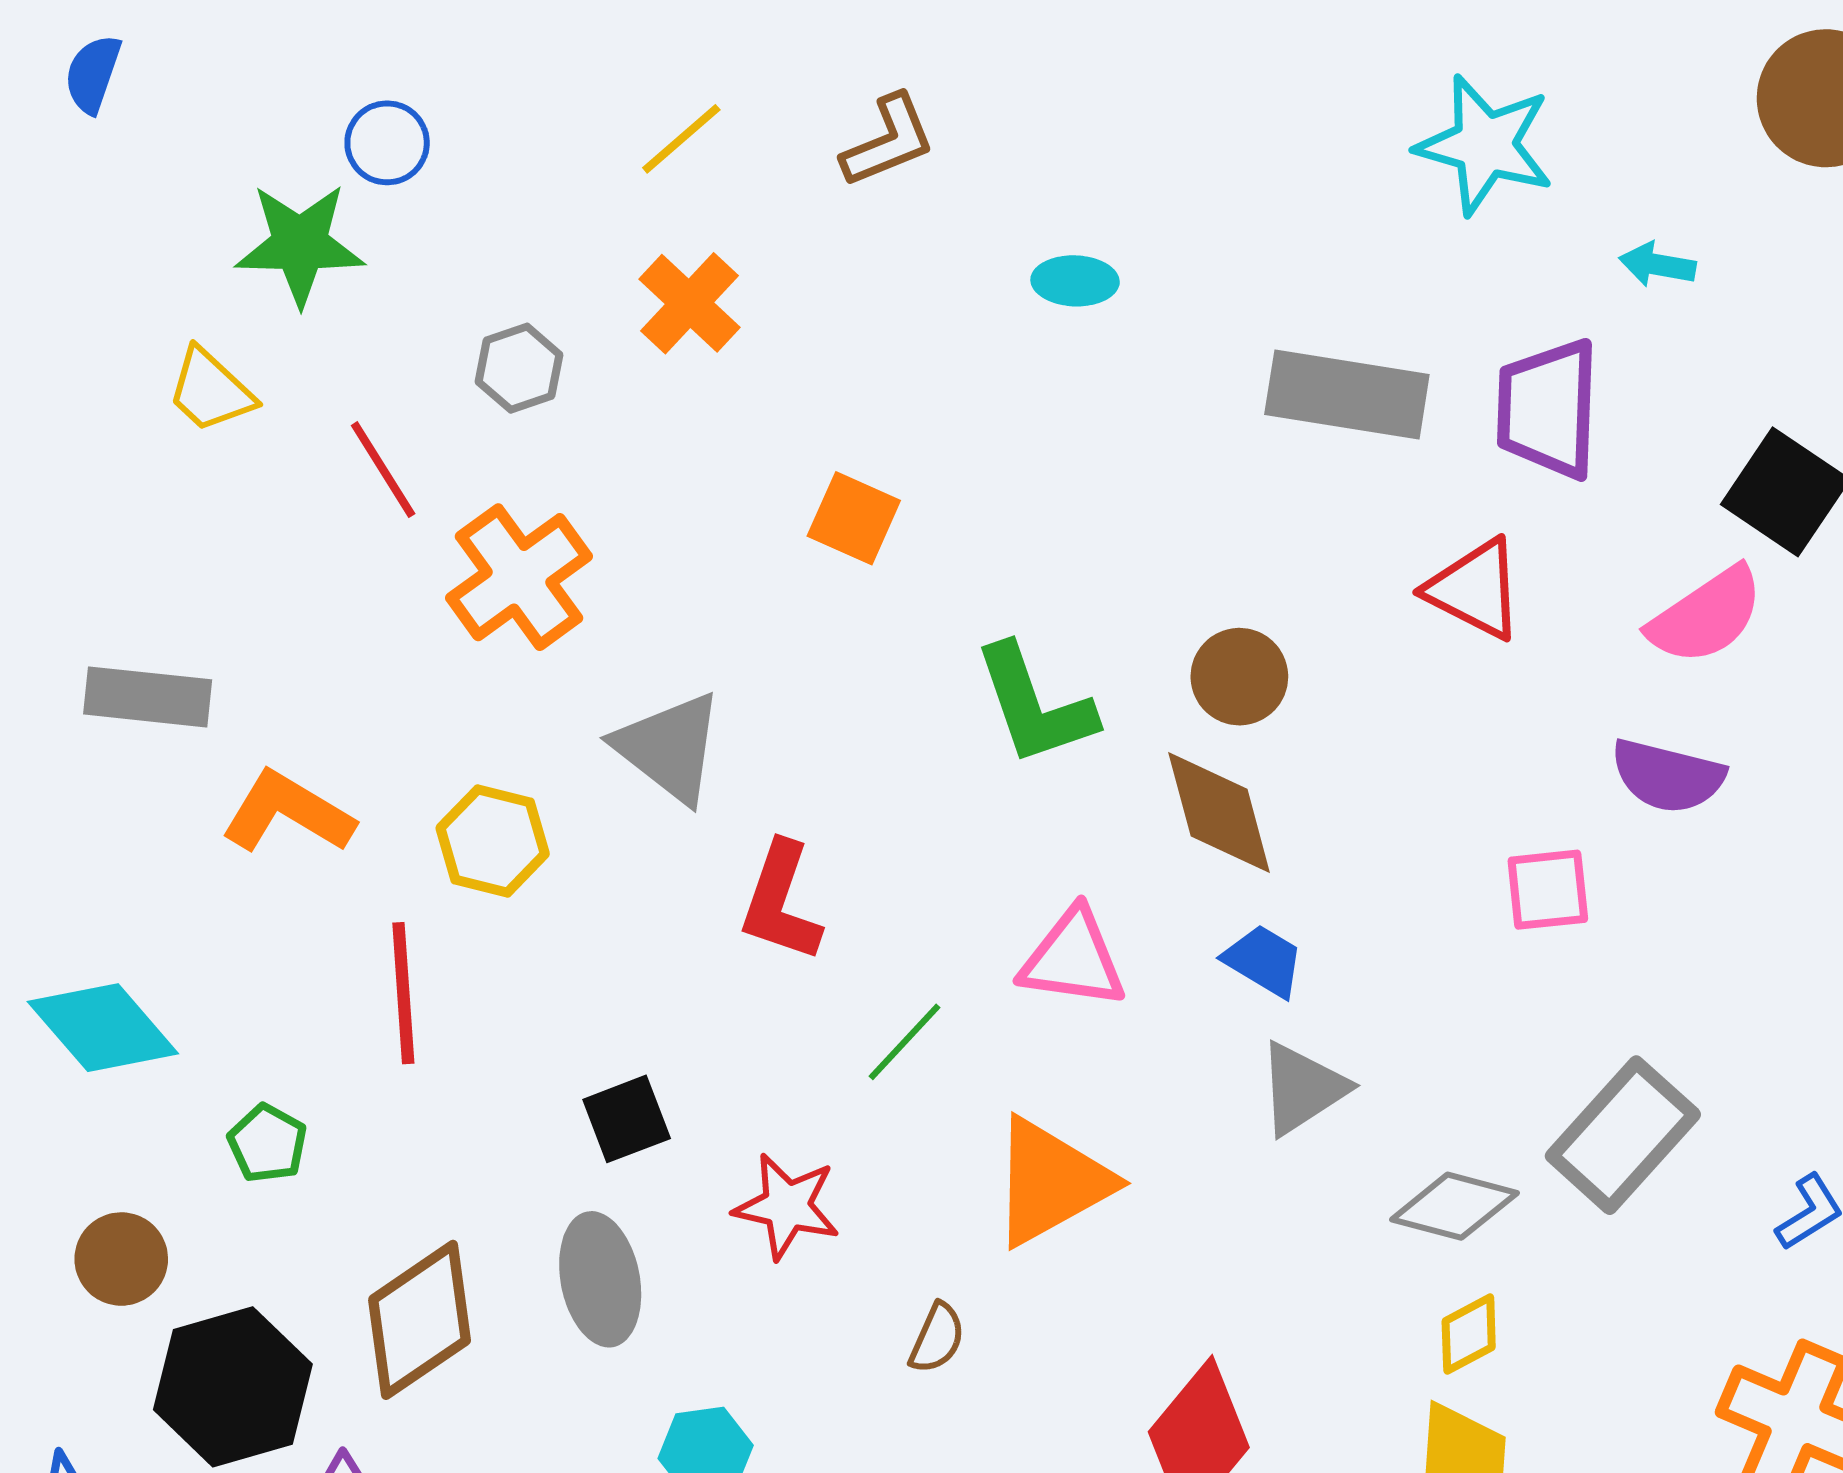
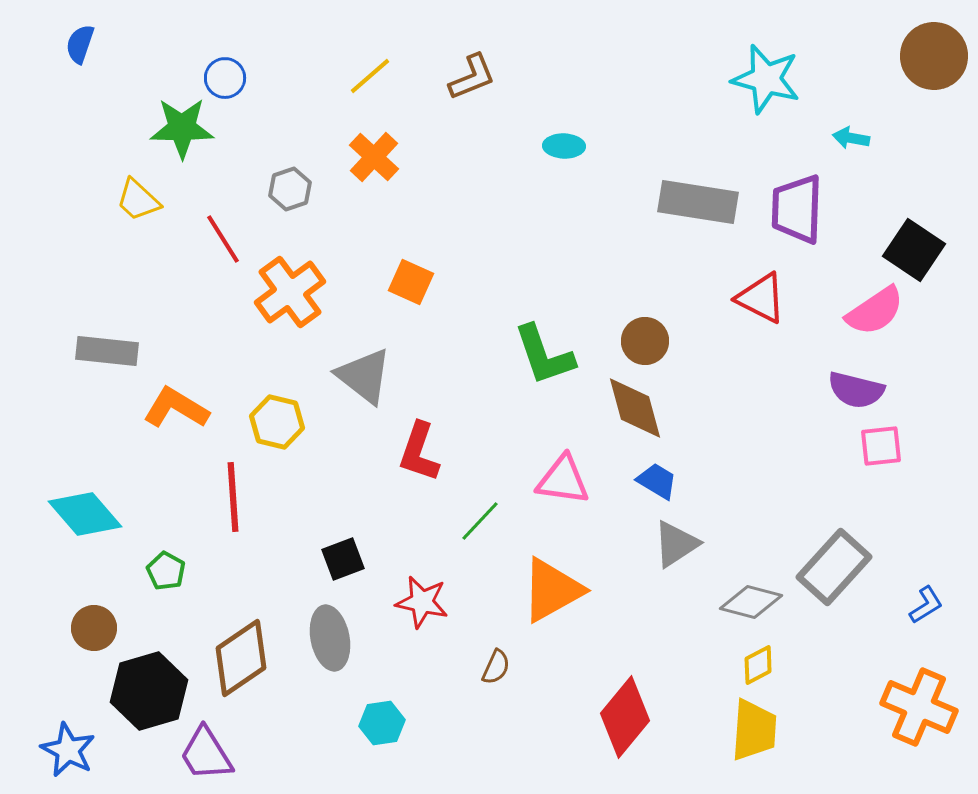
orange square: (854, 518) -> (411, 282), moved
pink square: (1548, 890) -> (881, 446), moved

